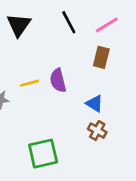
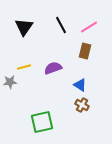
purple semicircle: (58, 80) -> (53, 68), turned 84
yellow line: (30, 83) -> (24, 67), moved

